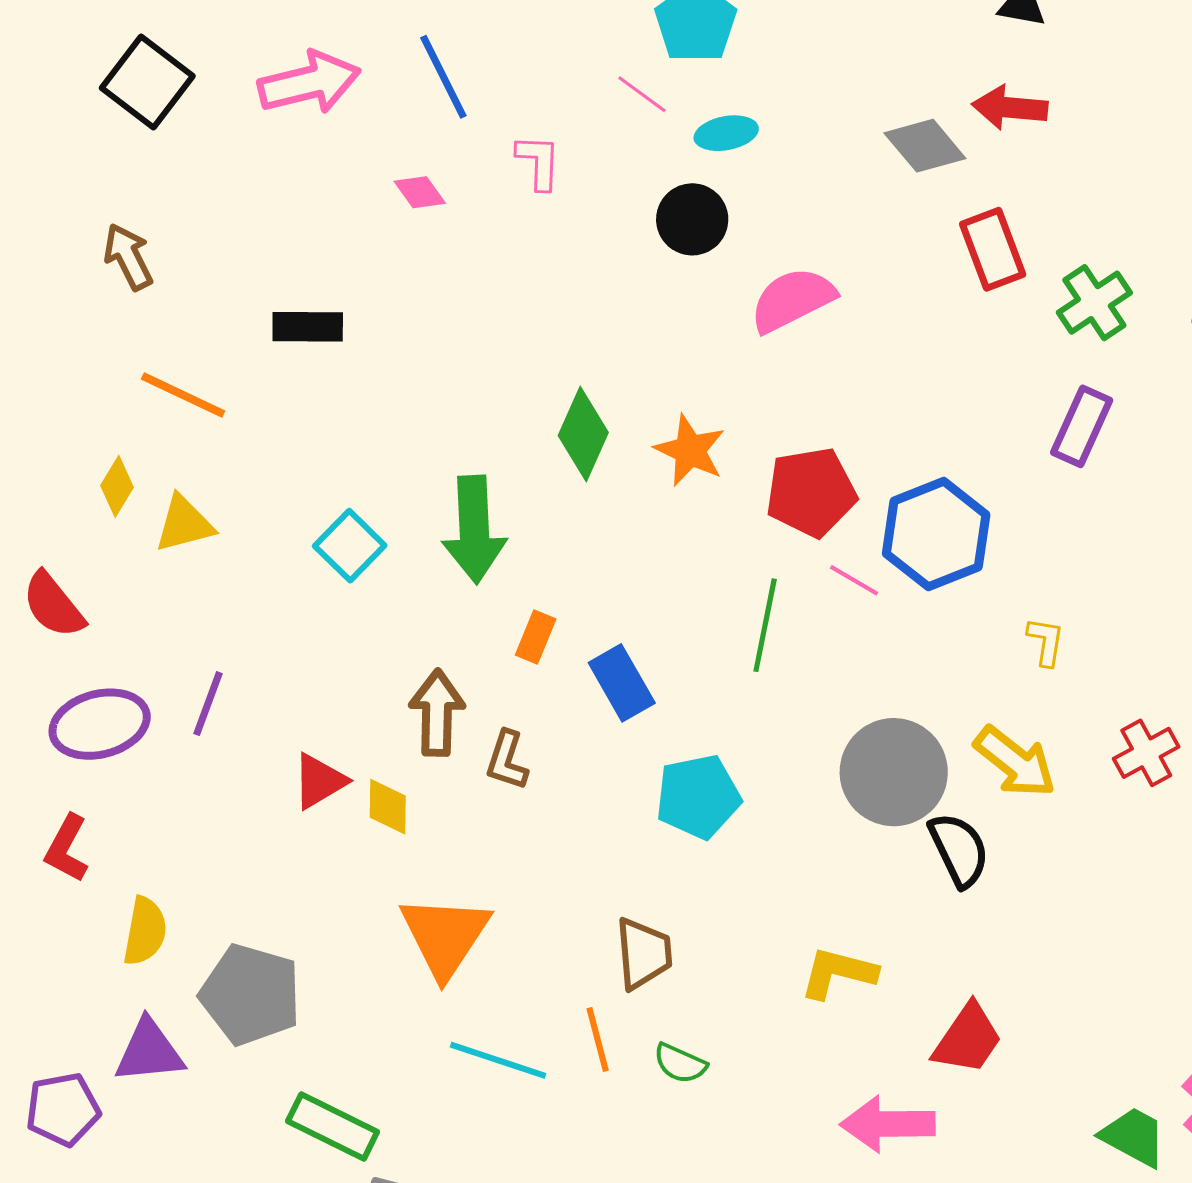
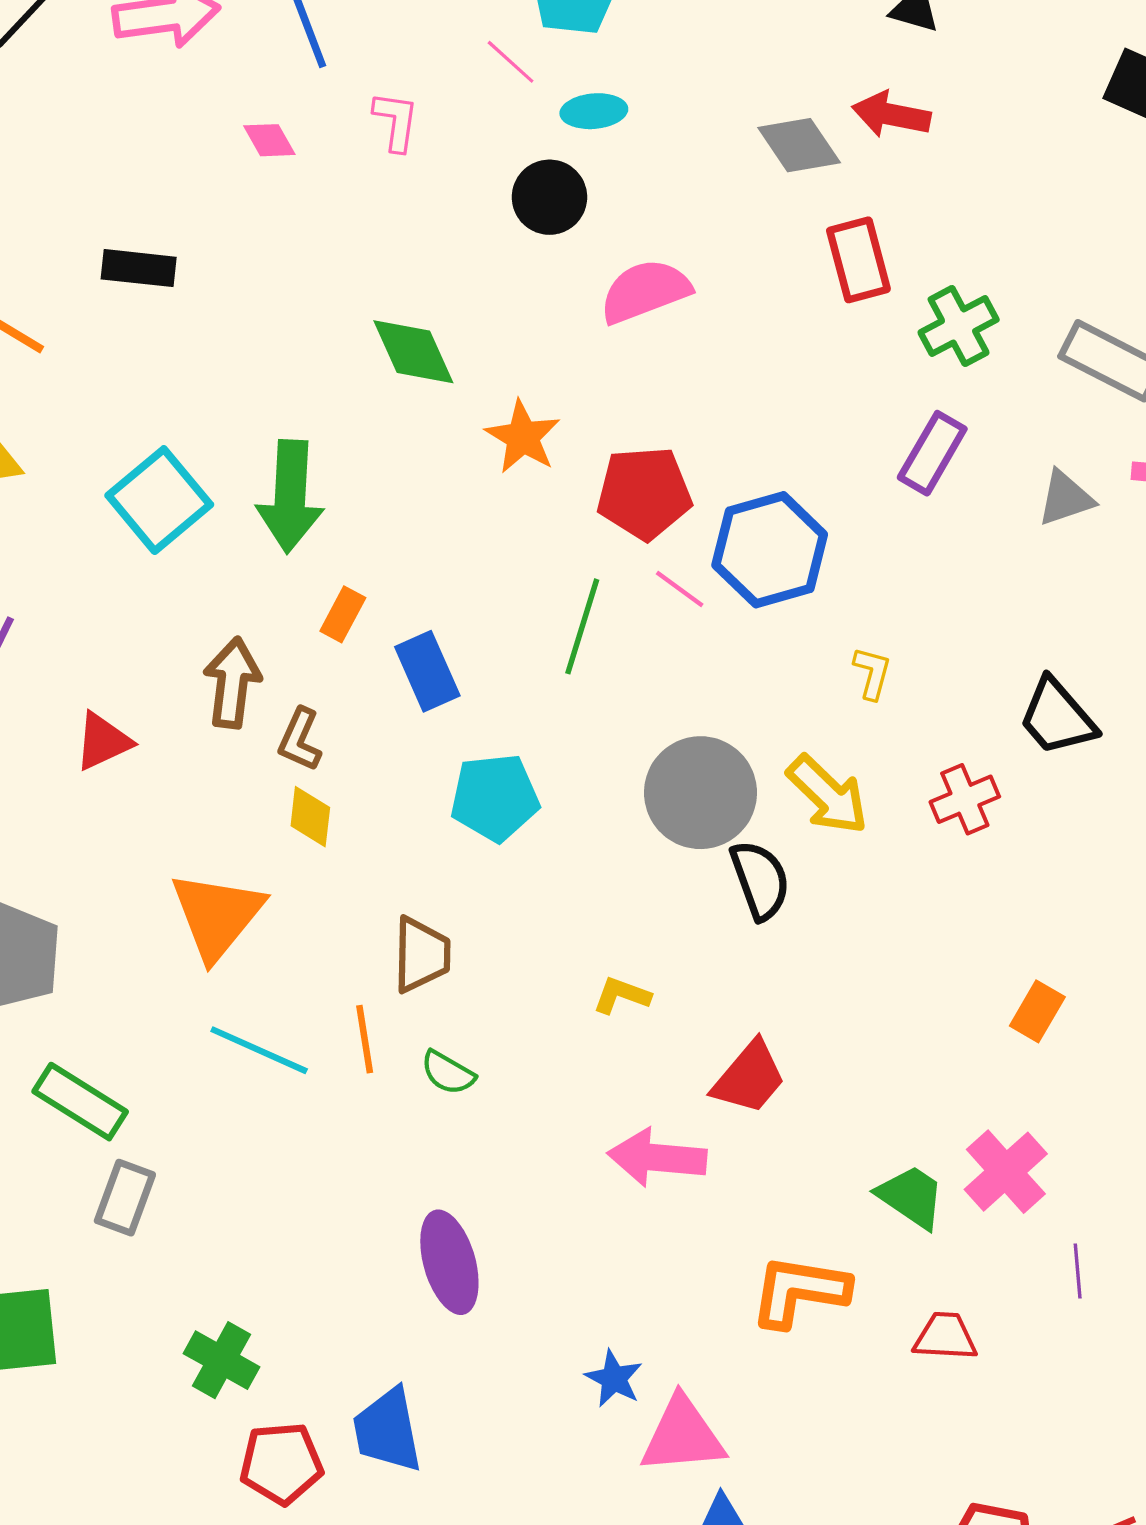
green diamond: (583, 434) -> (413, 352), moved, turned -54
cyan square: (350, 546) -> (159, 500), size x1.4
yellow diamond: (388, 807) -> (310, 817), moved
yellow L-shape: (838, 973) -> (622, 995), size x0.7

